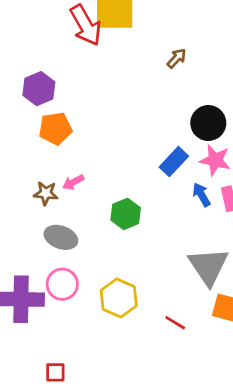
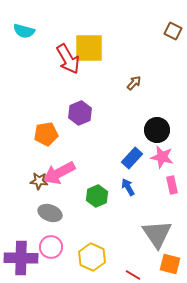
purple hexagon: (39, 89) -> (80, 113), moved
pink arrow: (73, 182) -> (59, 173), size x2.0
blue arrow: (201, 195) -> (128, 187), moved

